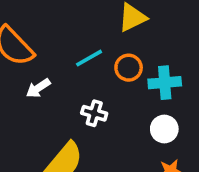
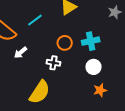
cyan line: (89, 58) -> (35, 20), moved
orange circle: (129, 68) -> (65, 43), moved

